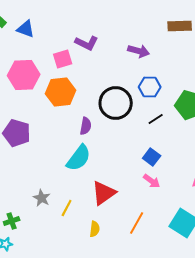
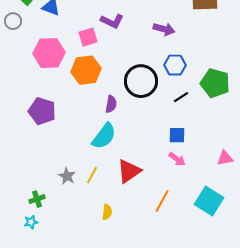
blue square: (152, 157) -> (177, 135), turned -36
yellow line: (67, 208) -> (92, 175), moved
yellow semicircle: (95, 229) -> (107, 212), moved

